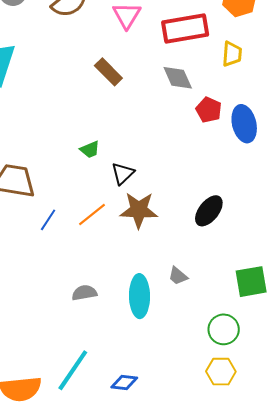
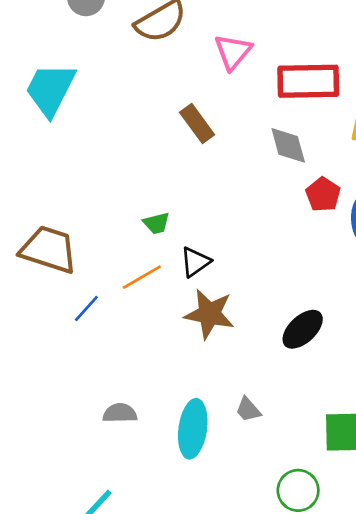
orange line: (92, 215) -> (142, 277), moved

